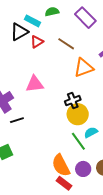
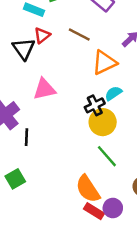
black triangle: (19, 32) -> (24, 49), moved, turned -30
black line: (17, 120) -> (26, 137), turned -64
cyan semicircle: (91, 132) -> (113, 93), moved
purple circle: (83, 169) -> (113, 208), moved

